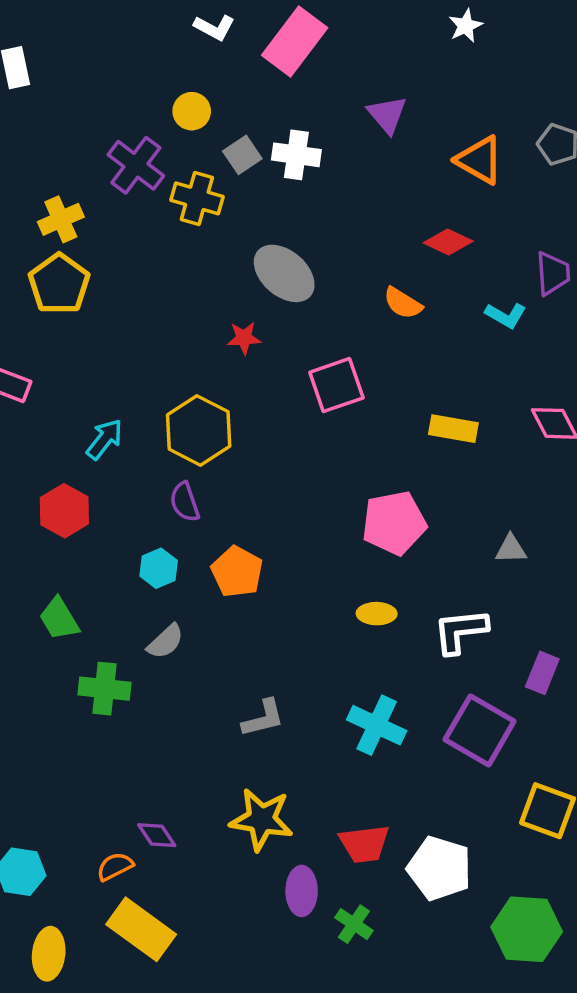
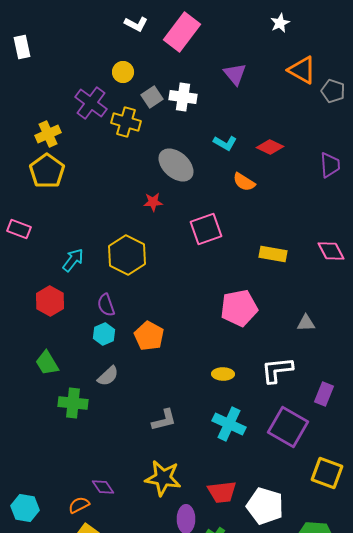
orange triangle: (480, 160) -> (302, 70), moved
cyan L-shape: (506, 315) -> (225, 143), moved
purple semicircle: (185, 502) -> (106, 305), moved
yellow ellipse: (377, 614) -> (223, 374), moved

